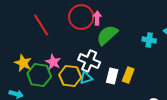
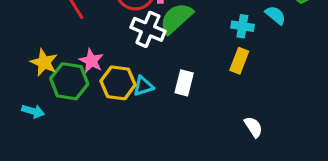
white cross: (89, 61) -> (148, 29), moved
yellow rectangle: (128, 75) -> (239, 61), moved

